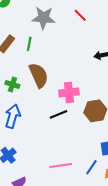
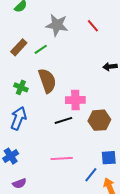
green line: (29, 44) -> (41, 49), turned 40
pink line: (61, 165) -> (62, 158), moved

